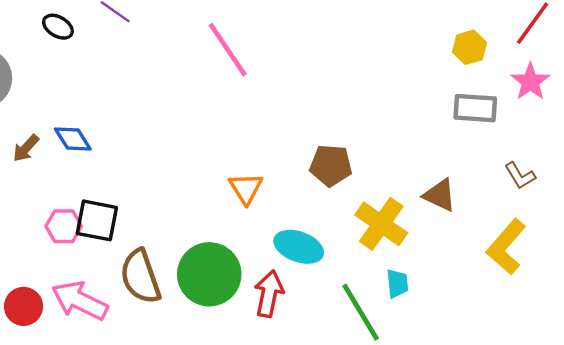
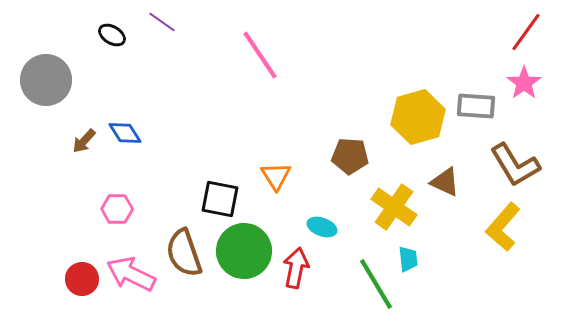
yellow hexagon: (470, 47) -> (418, 117), moved, size x1.8
brown L-shape: (520, 176) -> (515, 165), size x1.8
black square: (97, 220) -> (220, 199), moved
cyan ellipse: (299, 247) -> (322, 227), size x0.7

